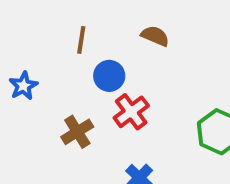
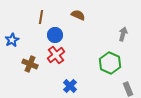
red cross: (131, 112) -> (56, 55), moved
brown cross: (77, 132) -> (30, 64), moved, turned -35

